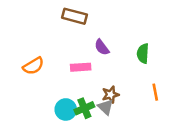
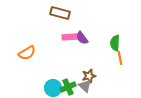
pink rectangle: (81, 67) -> (70, 37), moved
orange line: (155, 92) -> (120, 58), moved

